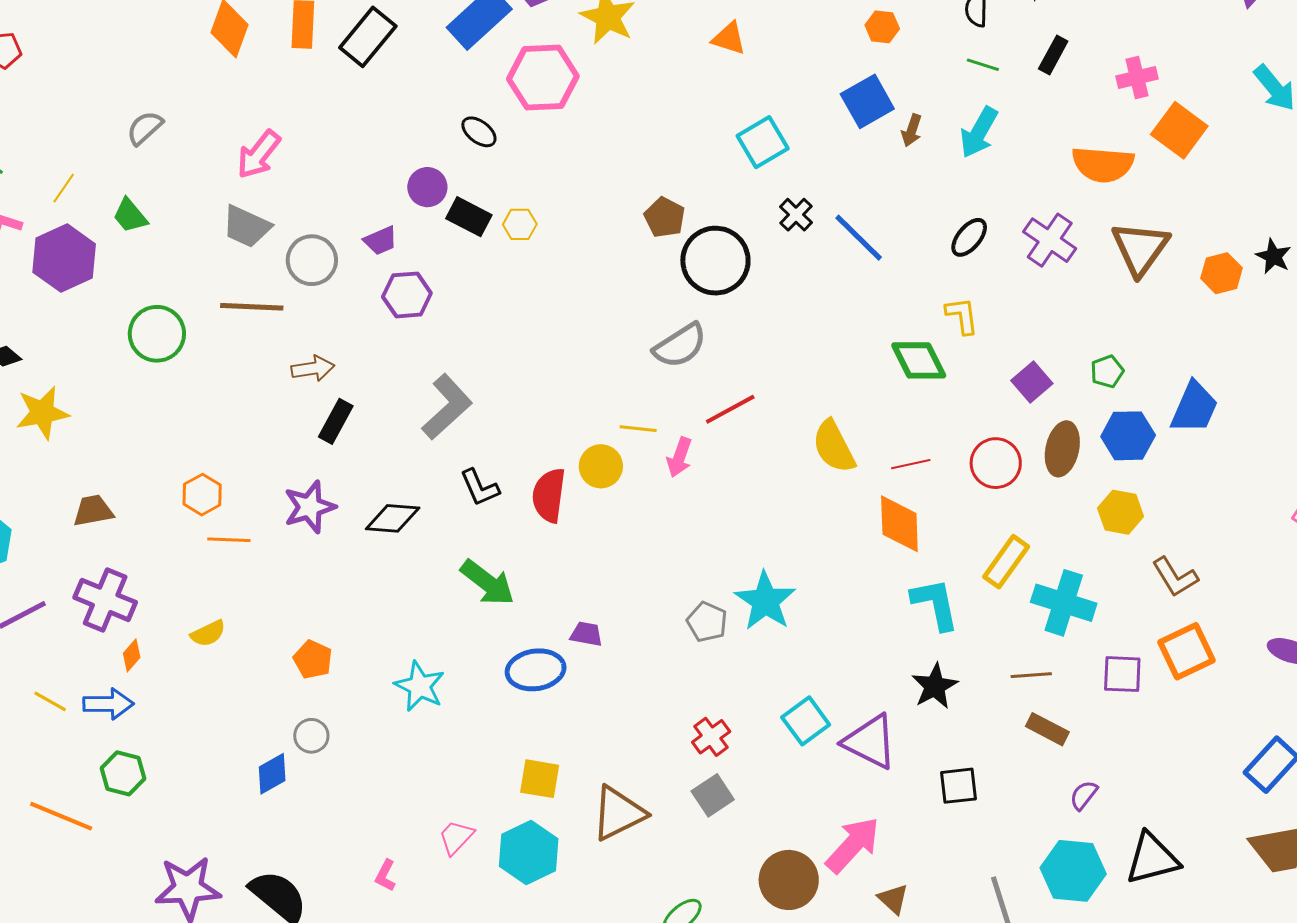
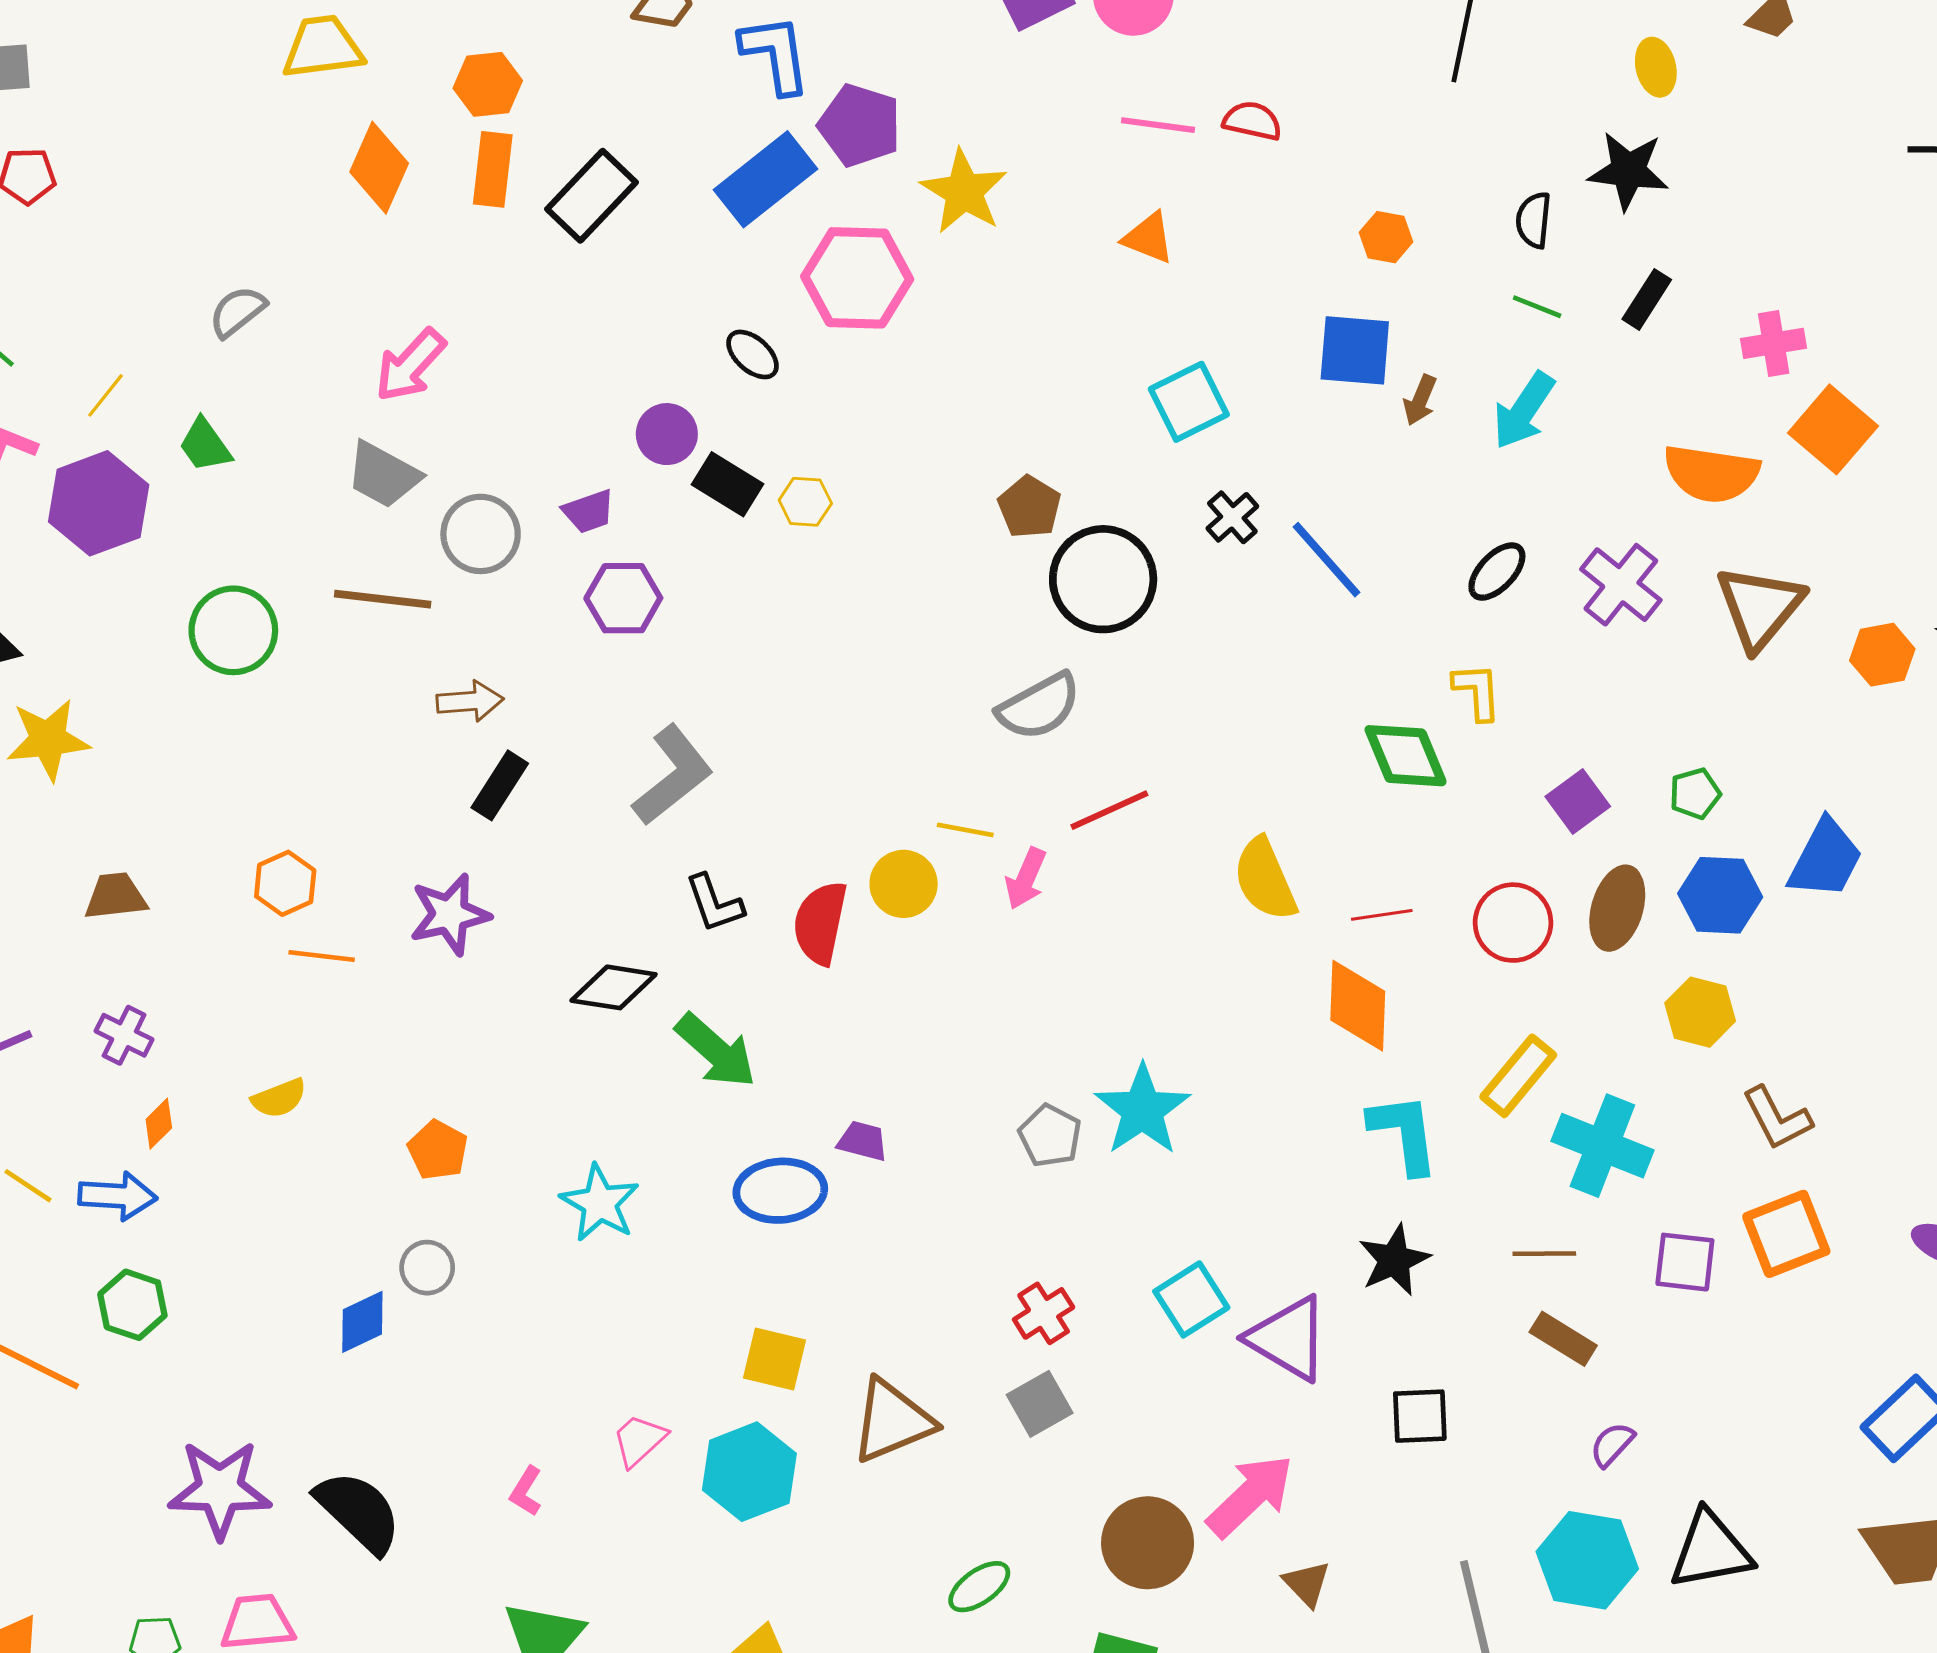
blue square: (867, 101) -> (1355, 350), turned 30
black diamond: (393, 518) -> (614, 987), moved
purple cross: (105, 600) -> (124, 1035), size x0.6

